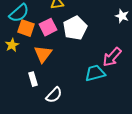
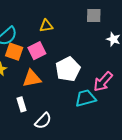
white pentagon: (75, 28) -> (68, 69), moved
orange triangle: (43, 54) -> (32, 79), turned 42

